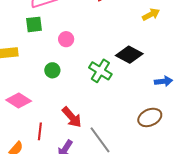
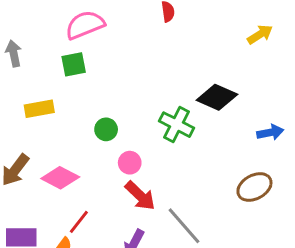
yellow arrow: (151, 14) -> (260, 34), moved
pink circle: (66, 39) -> (130, 163), moved
red line: (40, 131) -> (79, 222), moved, turned 36

